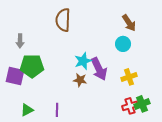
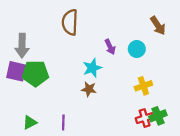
brown arrow: (129, 23) -> (158, 26), moved
gray arrow: (20, 41) -> (22, 46), size x1.5
purple arrow: (99, 69) -> (110, 47), moved, size x0.6
purple square: (15, 76) -> (16, 71), moved

